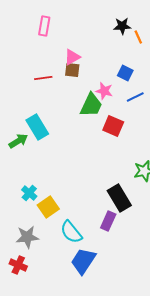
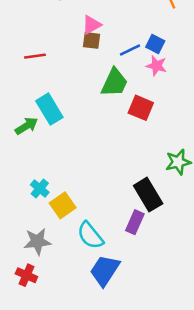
red line: (43, 78) -> (35, 56), moved
pink star: (104, 91) -> (156, 66), moved
blue line: (135, 97) -> (130, 50), moved

